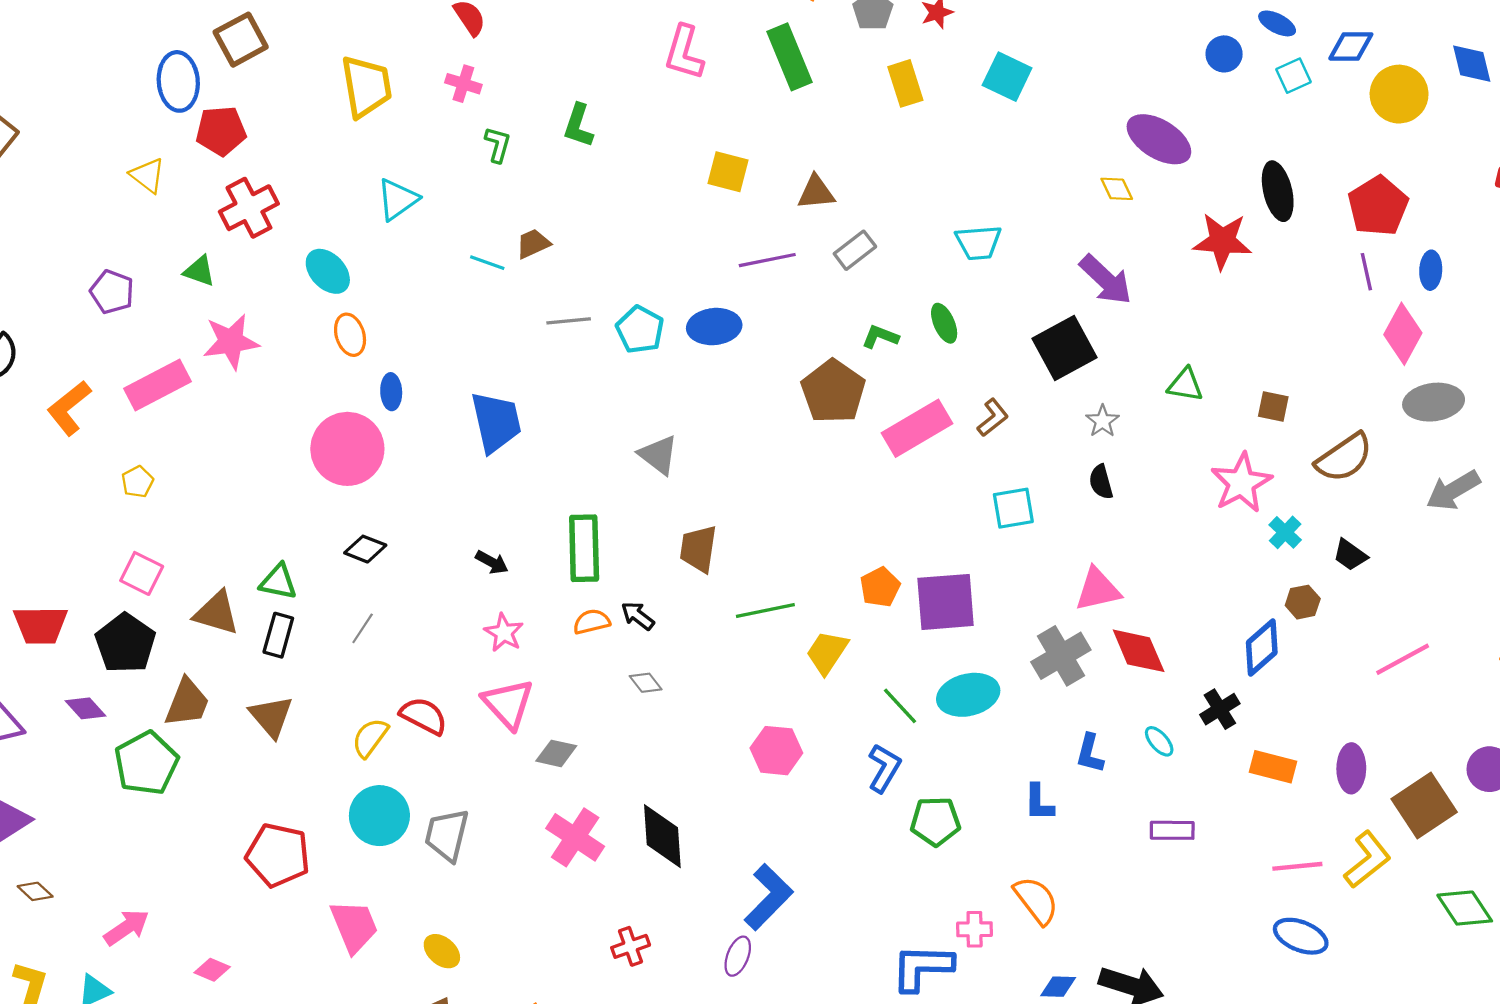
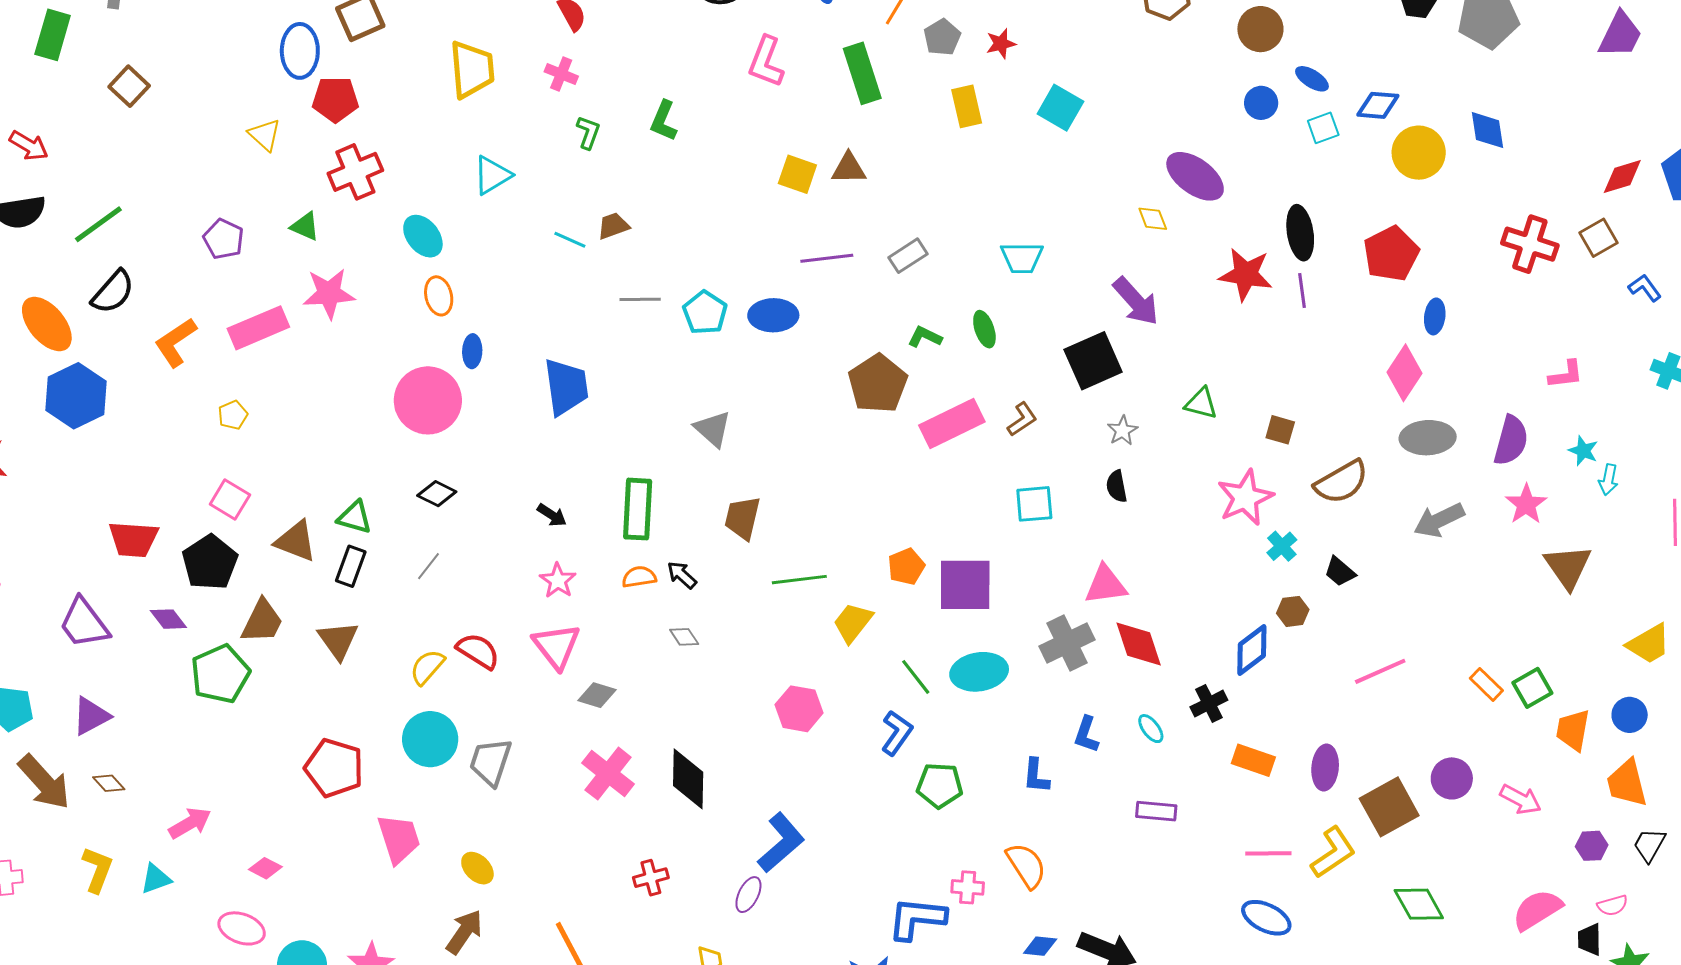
brown triangle: (816, 192) -> (849, 168), moved
purple line: (1366, 272) -> (1302, 291), moved

